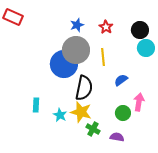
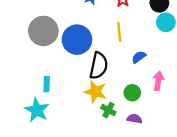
gray circle: (76, 50) -> (43, 31), moved
green circle: (123, 113) -> (132, 93), moved
cyan star: (60, 115) -> (37, 110), moved, size x1.6

